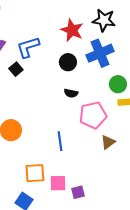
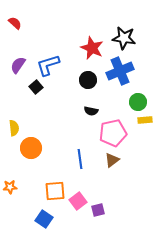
brown triangle: (108, 142) -> (112, 160), moved
pink square: (58, 183) -> (78, 201), turned -36

